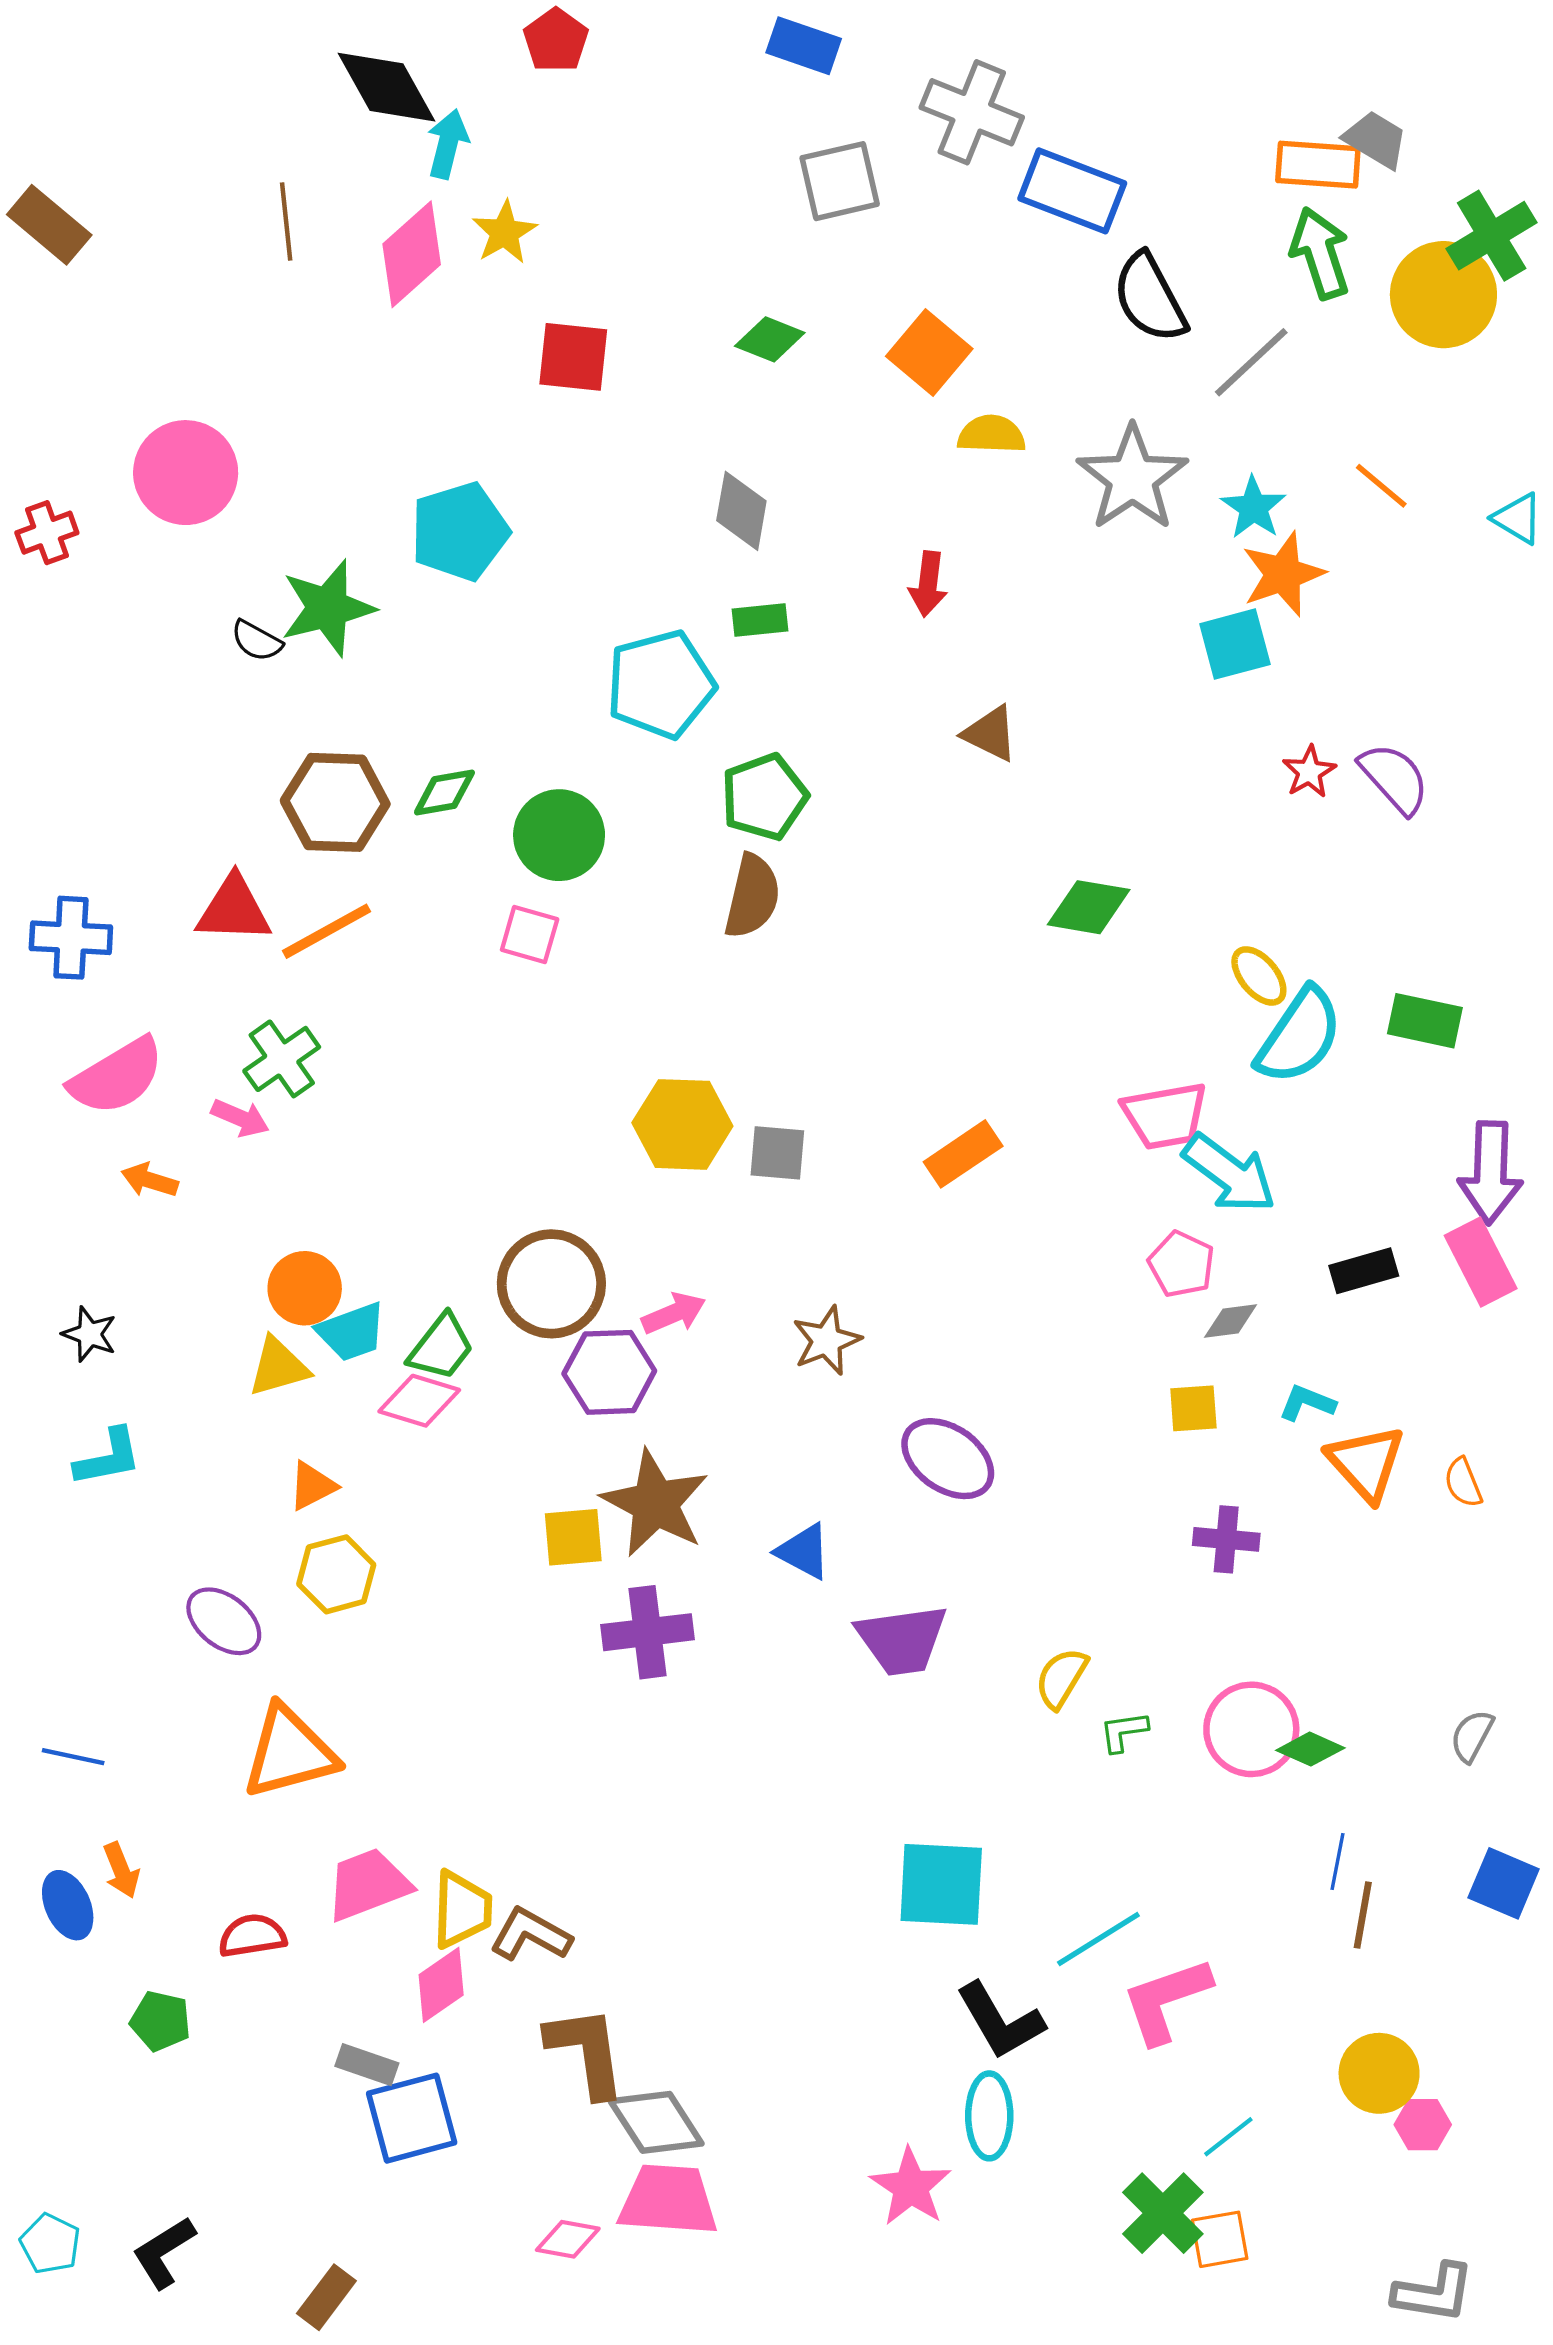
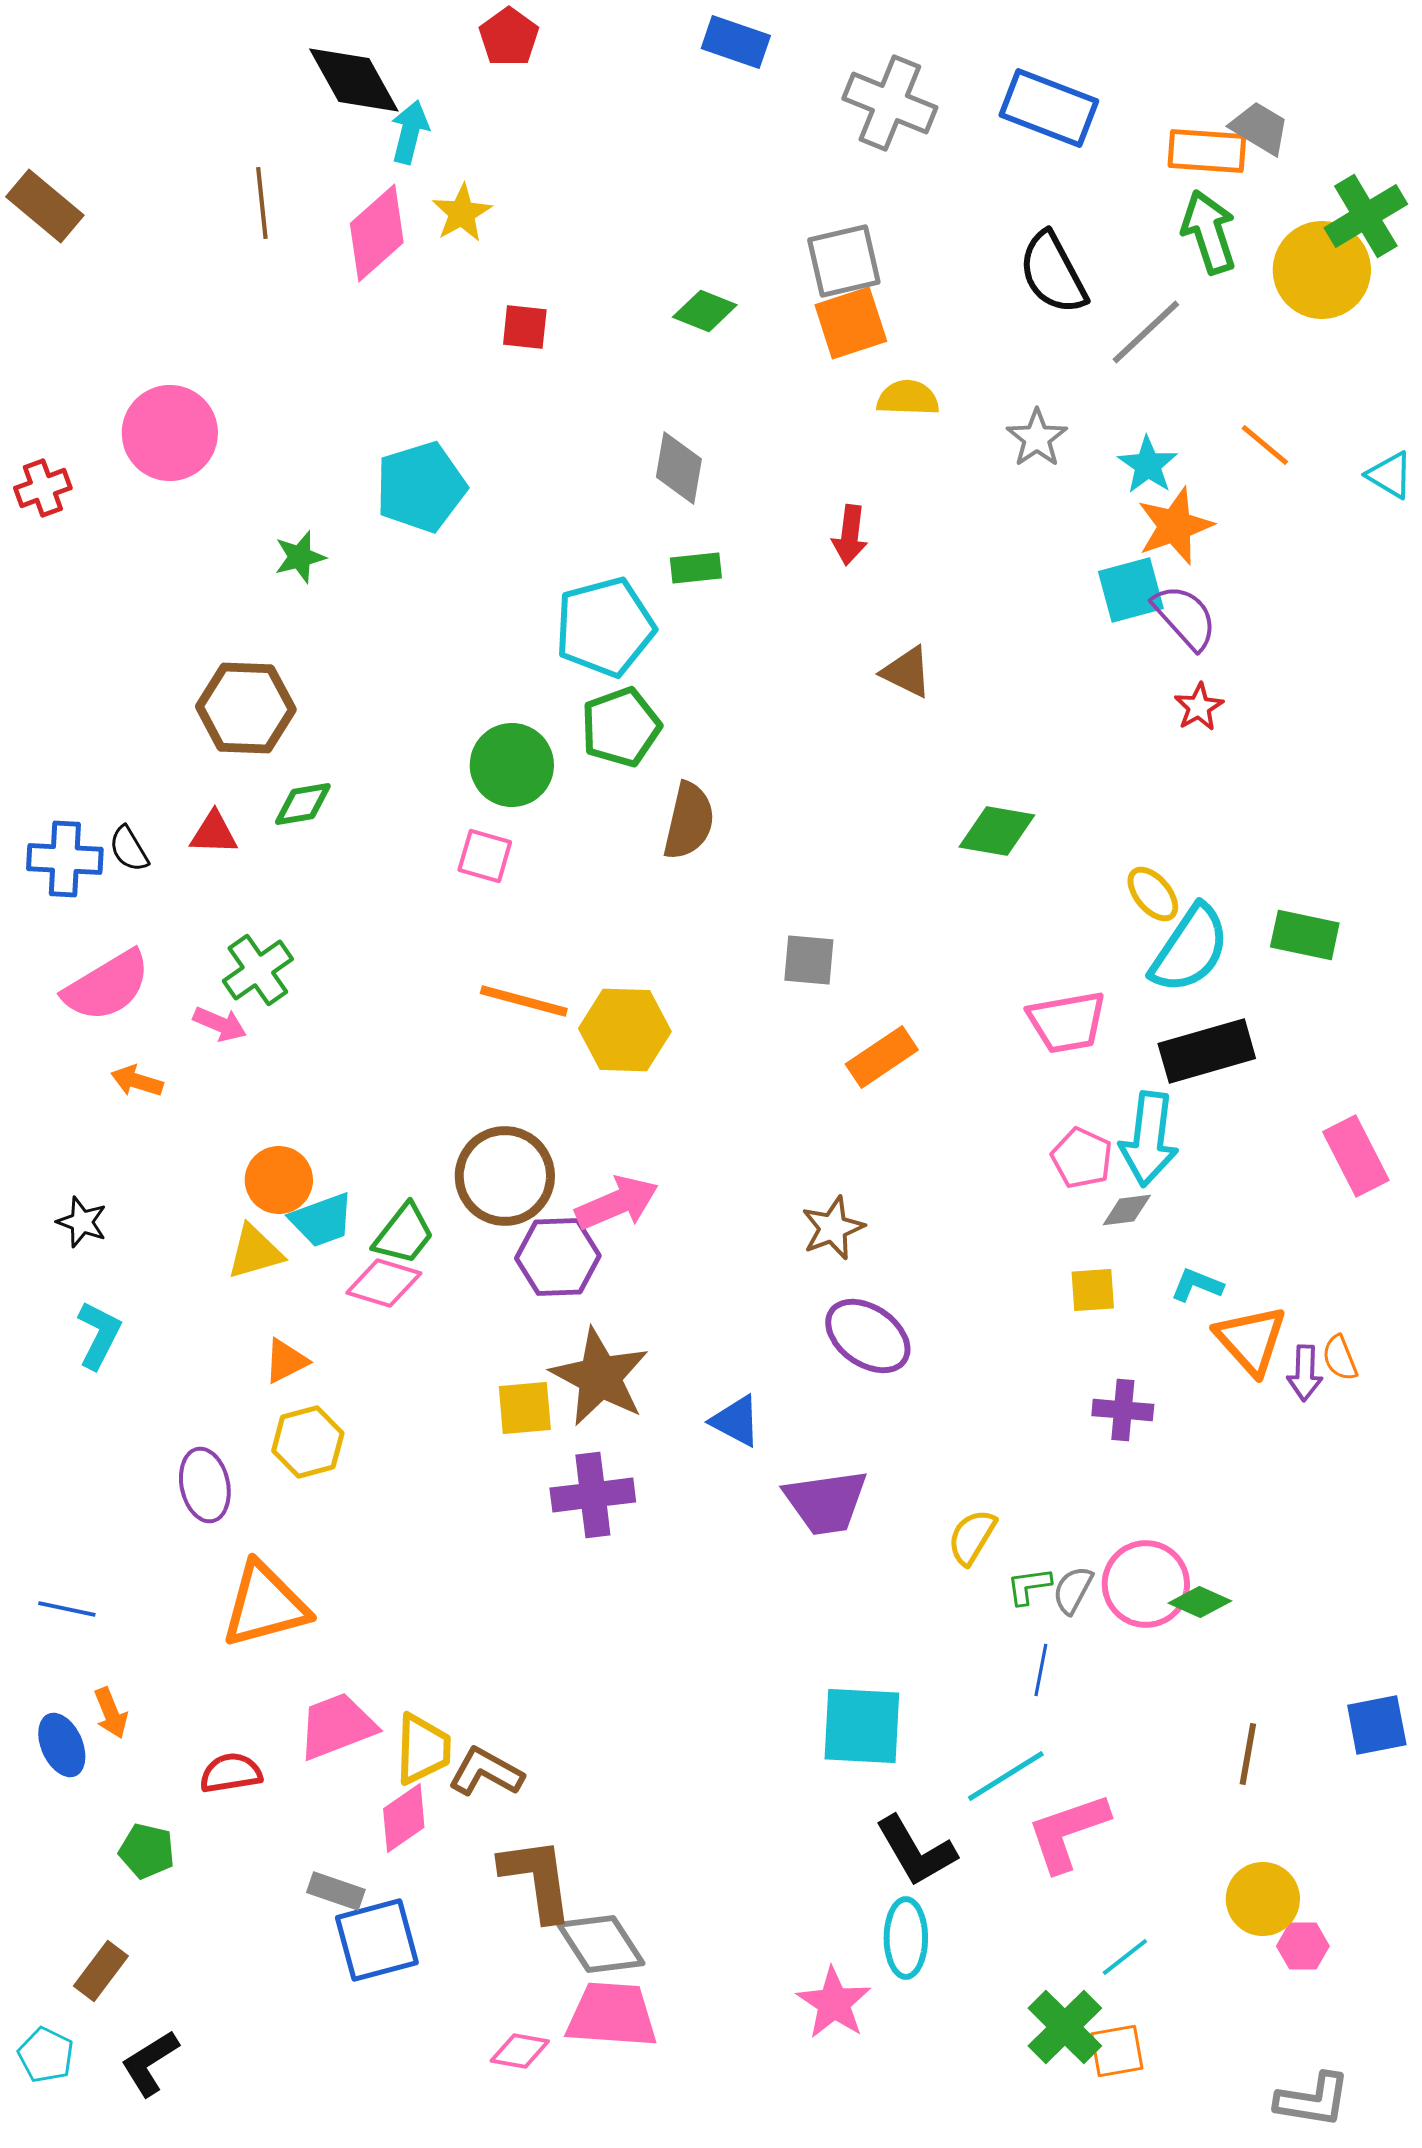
gray square: (840, 181) -> (844, 261), moved
blue rectangle: (1072, 191) -> (1049, 108), moved
orange square: (929, 352) -> (851, 323), turned 32
red square: (573, 357) -> (525, 327), size x0.7
gray star: (1132, 478) -> (1037, 438), size x0.6
green star: (328, 608) -> (300, 557), size x0.6
black semicircle: (257, 641) -> (129, 849), moved, turned 30
purple semicircle: (1394, 778) -> (1185, 617), moved
green diamond: (444, 793) -> (303, 804), moved
green pentagon: (764, 797) -> (621, 727), moved
brown hexagon: (335, 802) -> (246, 708), moved
red triangle: (234, 909) -> (214, 833), size x0.7
orange line: (326, 931) -> (524, 1001), moved, turned 44
gray square: (777, 1153) -> (809, 960), moved
purple arrow: (1490, 1172) -> (1305, 1373), moved, size x0.6
cyan arrow: (1229, 1174) -> (1149, 1139), moved, turned 60
black rectangle: (1364, 1271) -> (1207, 1051), moved, size x1.5
pink arrow: (674, 1313) -> (617, 1203), size x1.4
brown star: (827, 1341) -> (833, 1228), moved
cyan L-shape: (108, 1457) -> (99, 1335), turned -52
purple ellipse: (224, 1621) -> (205, 1485), turned 40
gray semicircle: (1472, 1736) -> (1073, 1590), moved
blue line: (1338, 1861) -> (1041, 1670), moved
blue square: (1504, 1883) -> (1377, 1725), turned -34
brown rectangle: (326, 2297) -> (101, 1971), moved

